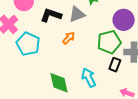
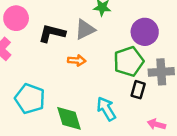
orange arrow: (69, 38) -> (77, 60), turned 56
cyan pentagon: (28, 44) -> (30, 99), moved

